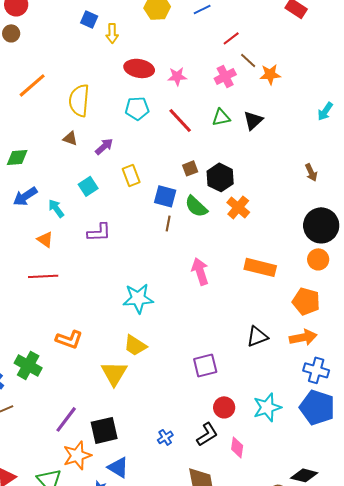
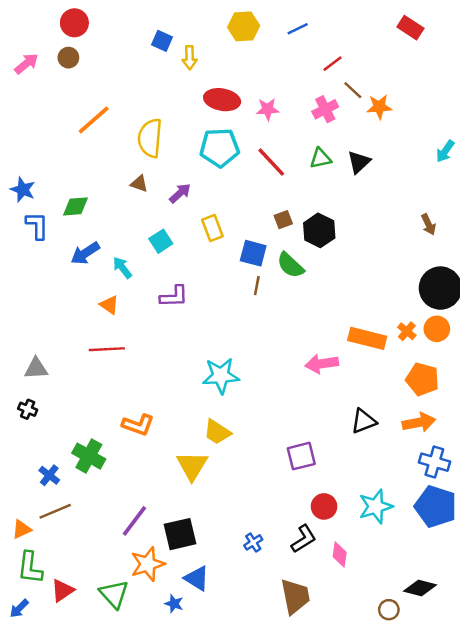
cyan pentagon: (137, 108) -> (220, 148), size x1.4
orange cross: (238, 207) -> (407, 331), moved, size x0.7
pink arrow: (200, 271) -> (322, 364), moved, turned -80

